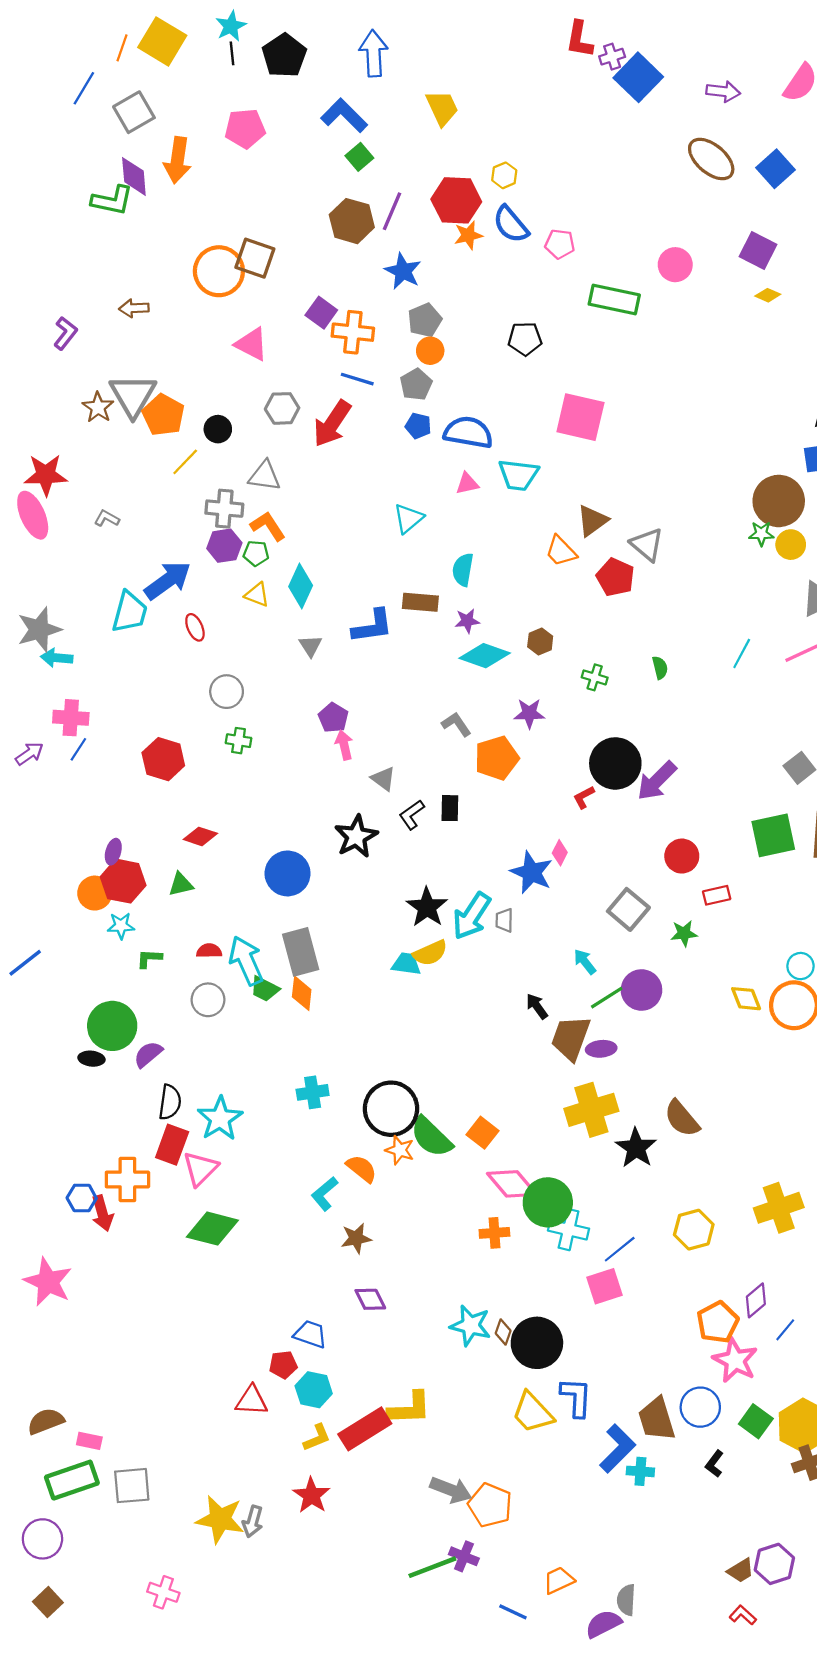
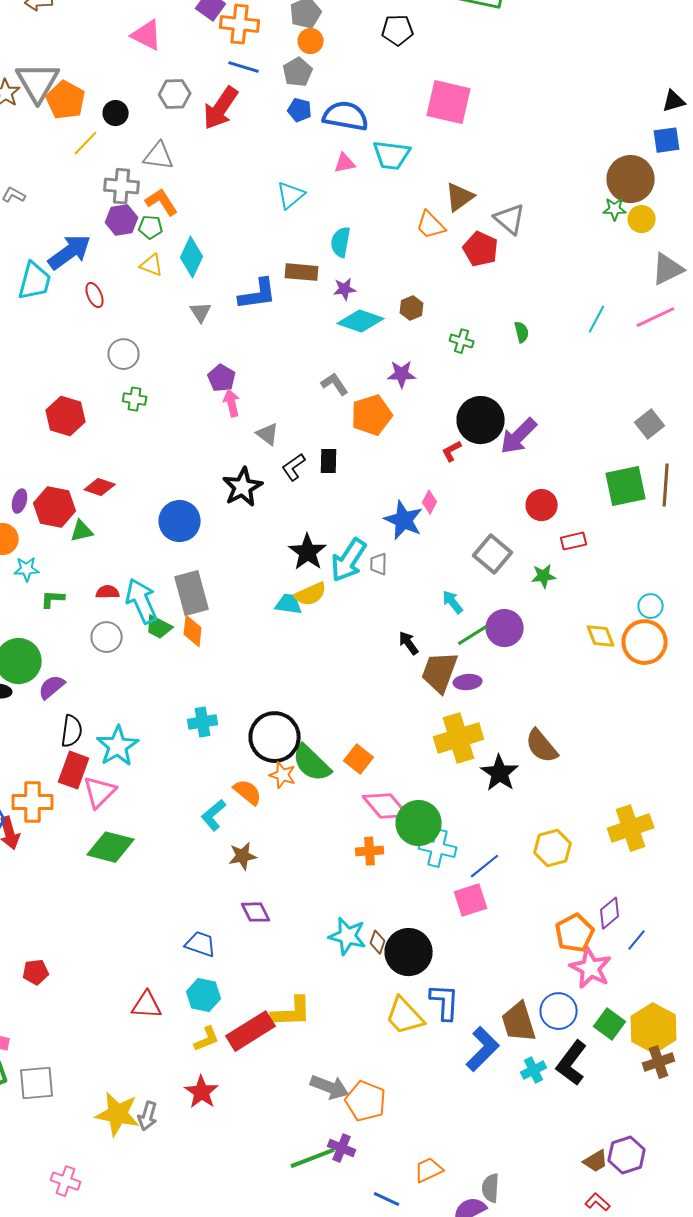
red hexagon: (123, 881) -> (55, 507), moved
red pentagon: (283, 1365) -> (36, 972), moved
black L-shape: (714, 1464) -> (572, 1063), size x1.8
cyan cross: (640, 1471) -> (534, 1070), moved, turned -30

